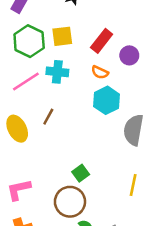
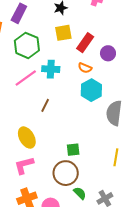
yellow square: (62, 36) -> (63, 33), moved
yellow ellipse: (17, 129) -> (27, 138), moved
green square: (81, 173) -> (73, 150), turned 32

